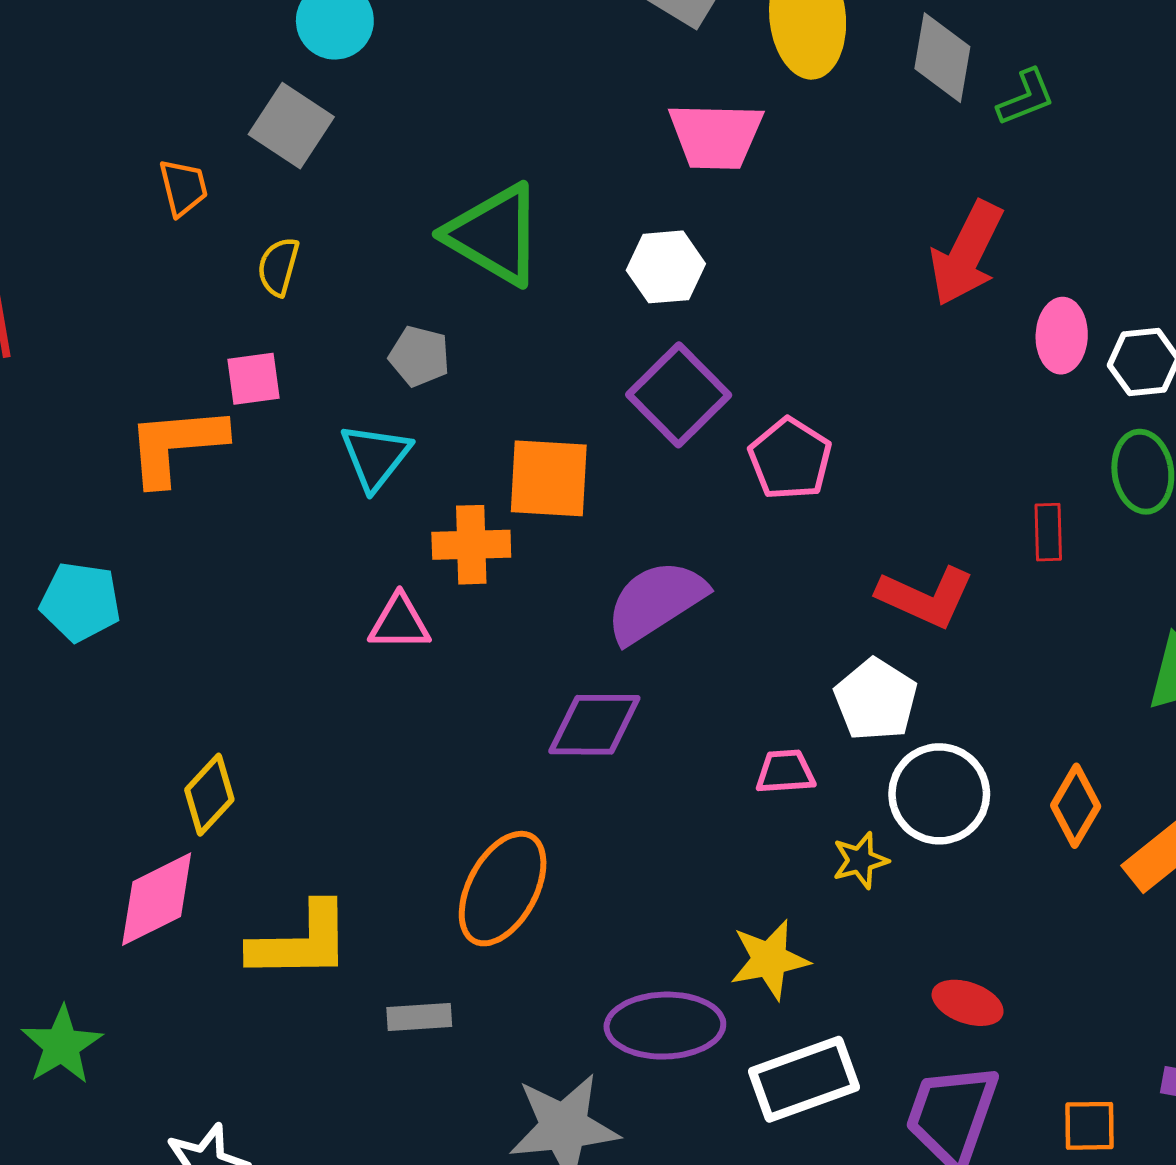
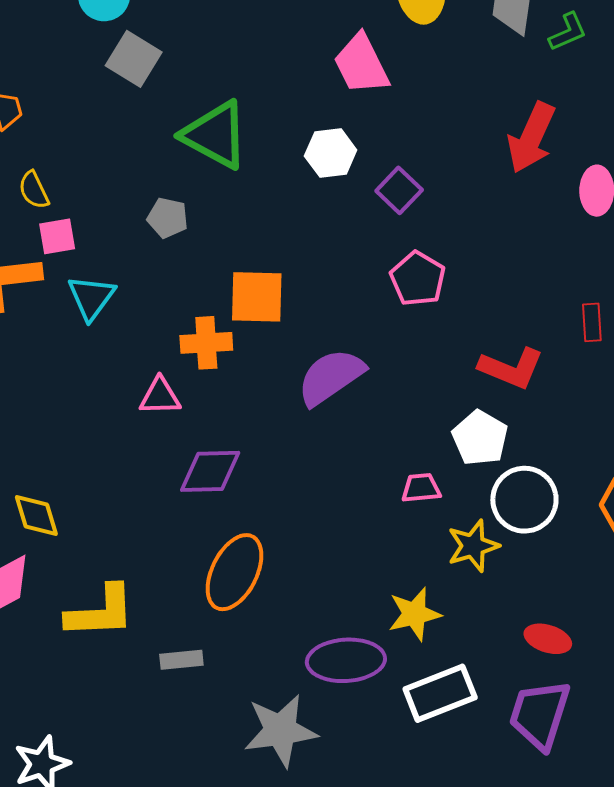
gray square: (291, 126) -> (134, 59), moved
pink trapezoid: (716, 136) -> (361, 64), turned 64
yellow semicircle: (278, 267) -> (34, 190), moved, turned -39
purple square: (679, 395) -> (399, 190), moved, size x0.7
cyan triangle: (375, 457) -> (91, 297), moved
purple diamond: (594, 725) -> (210, 471), moved
yellow diamond: (209, 795) -> (36, 515), turned -58
yellow star: (860, 860) -> (473, 546), size x1.4

